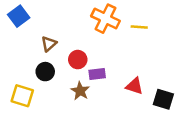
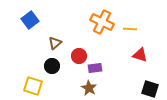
red triangle: (134, 86) -> (140, 55), moved
brown star: (80, 91) -> (89, 88), moved

